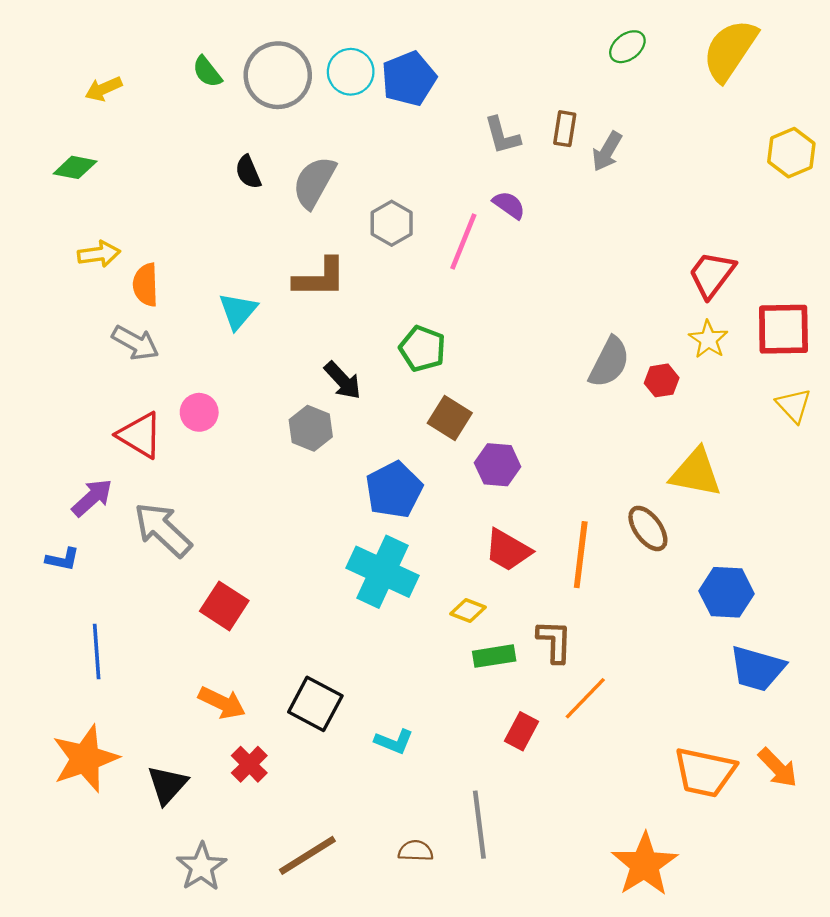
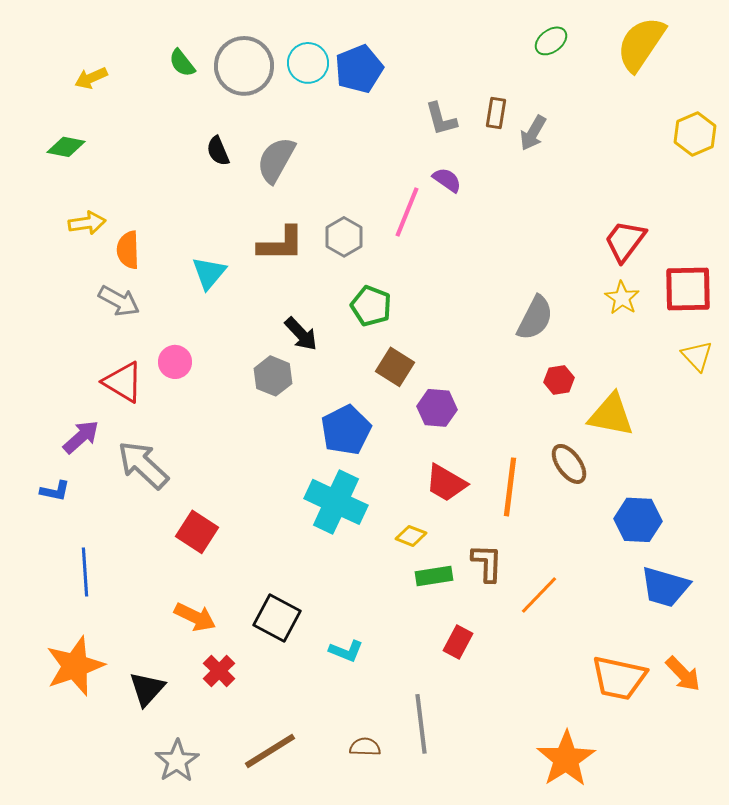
gray hexagon: (392, 223) -> (344, 237), moved
red hexagon: (662, 380) -> (559, 380), moved
orange line: (585, 698) -> (539, 595), moved

